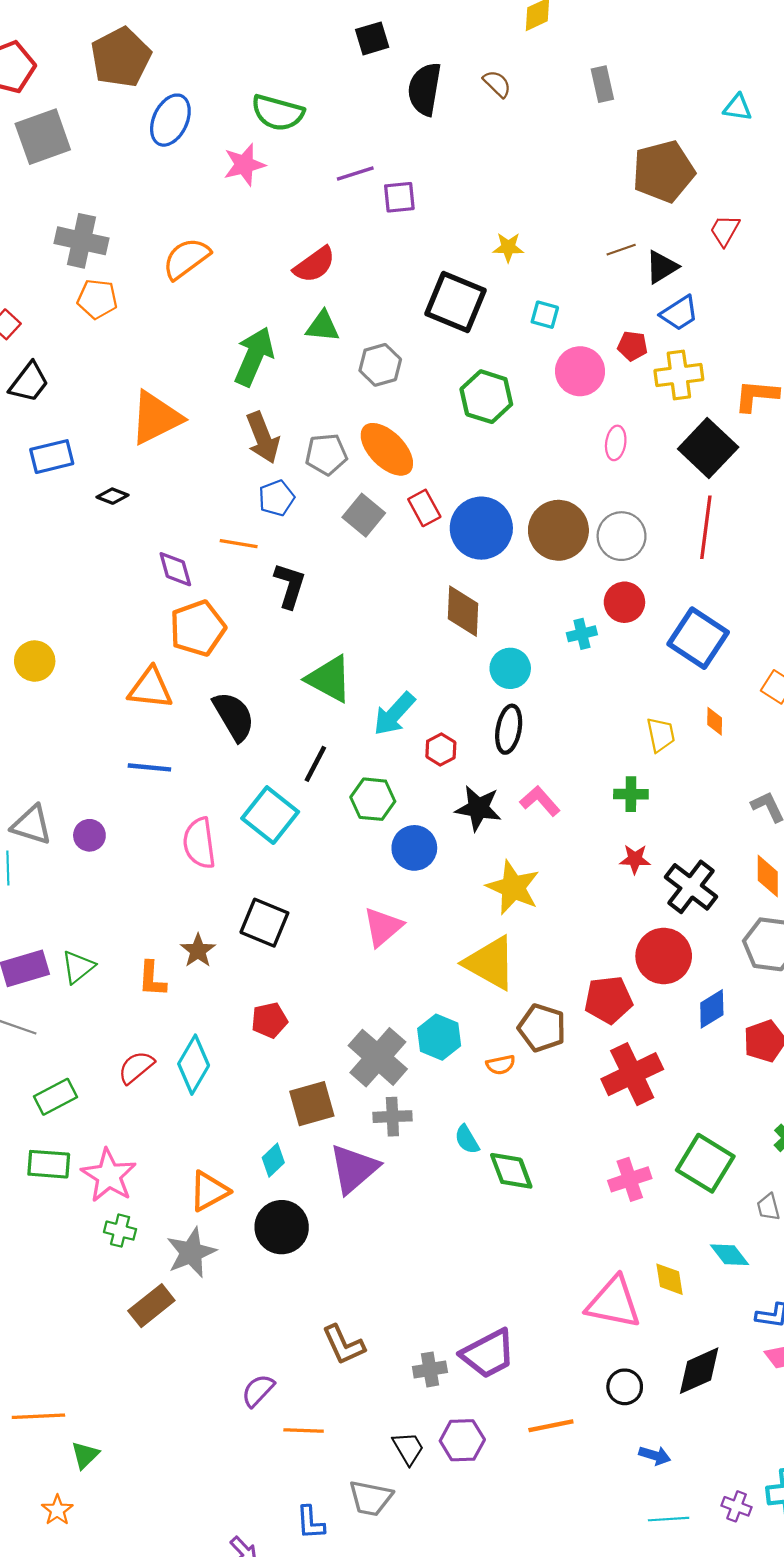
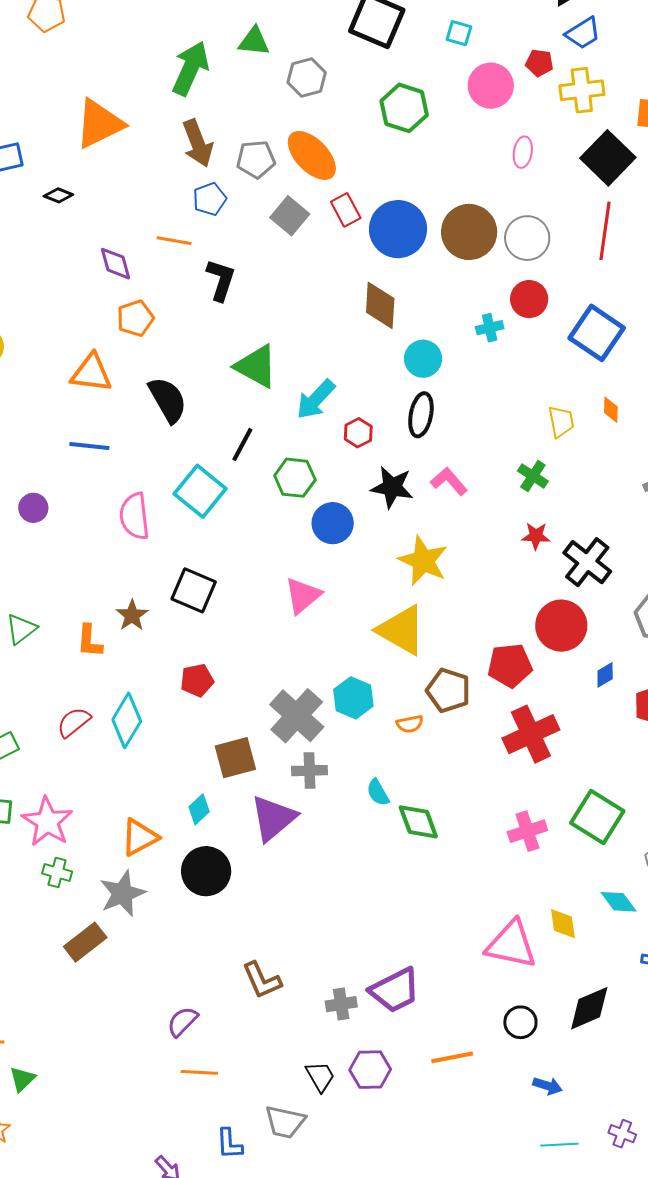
orange pentagon: (198, 628) -> (135, 318), size x0.7
green cross: (631, 794) -> (533, 476), turned 32
blue diamond: (712, 1009) -> (605, 675), size x0.7
orange line: (304, 1431) -> (199, 1072), moved

